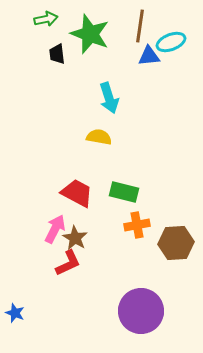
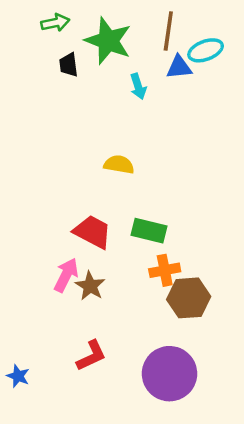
cyan arrow: (109, 98) -> (138, 86), moved, size x0.7
brown hexagon: (176, 243) -> (189, 298), moved
red L-shape: (68, 263) -> (91, 356), moved

